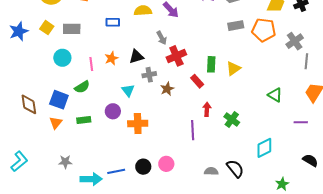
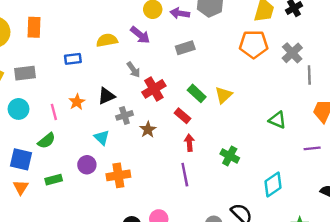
gray rectangle: (236, 26) -> (185, 48), moved
green rectangle: (211, 64) -> (197, 93), turned -42
red arrow: (207, 109) -> (189, 143), moved

